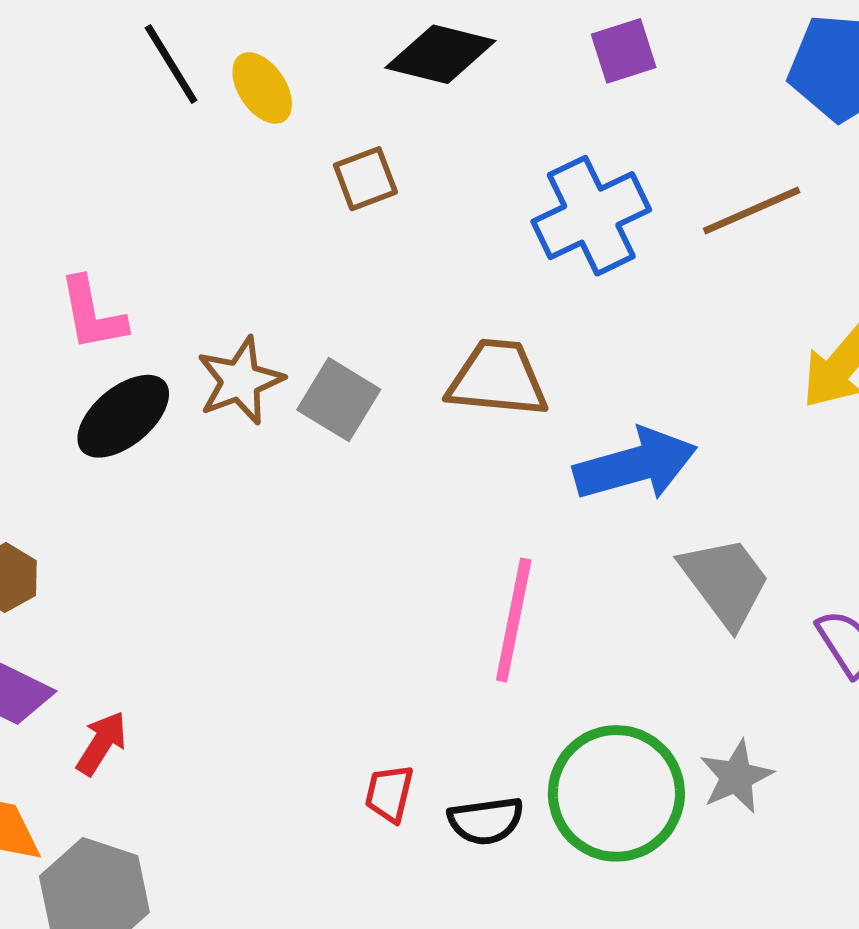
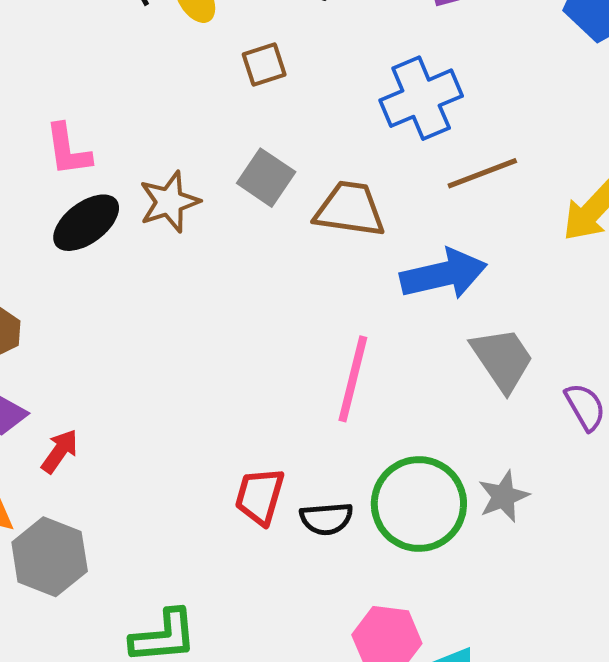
brown line: (752, 211) -> (482, 173), moved
gray square: (339, 400) -> (266, 178), moved
red trapezoid: (389, 793) -> (260, 496), size x1.4

